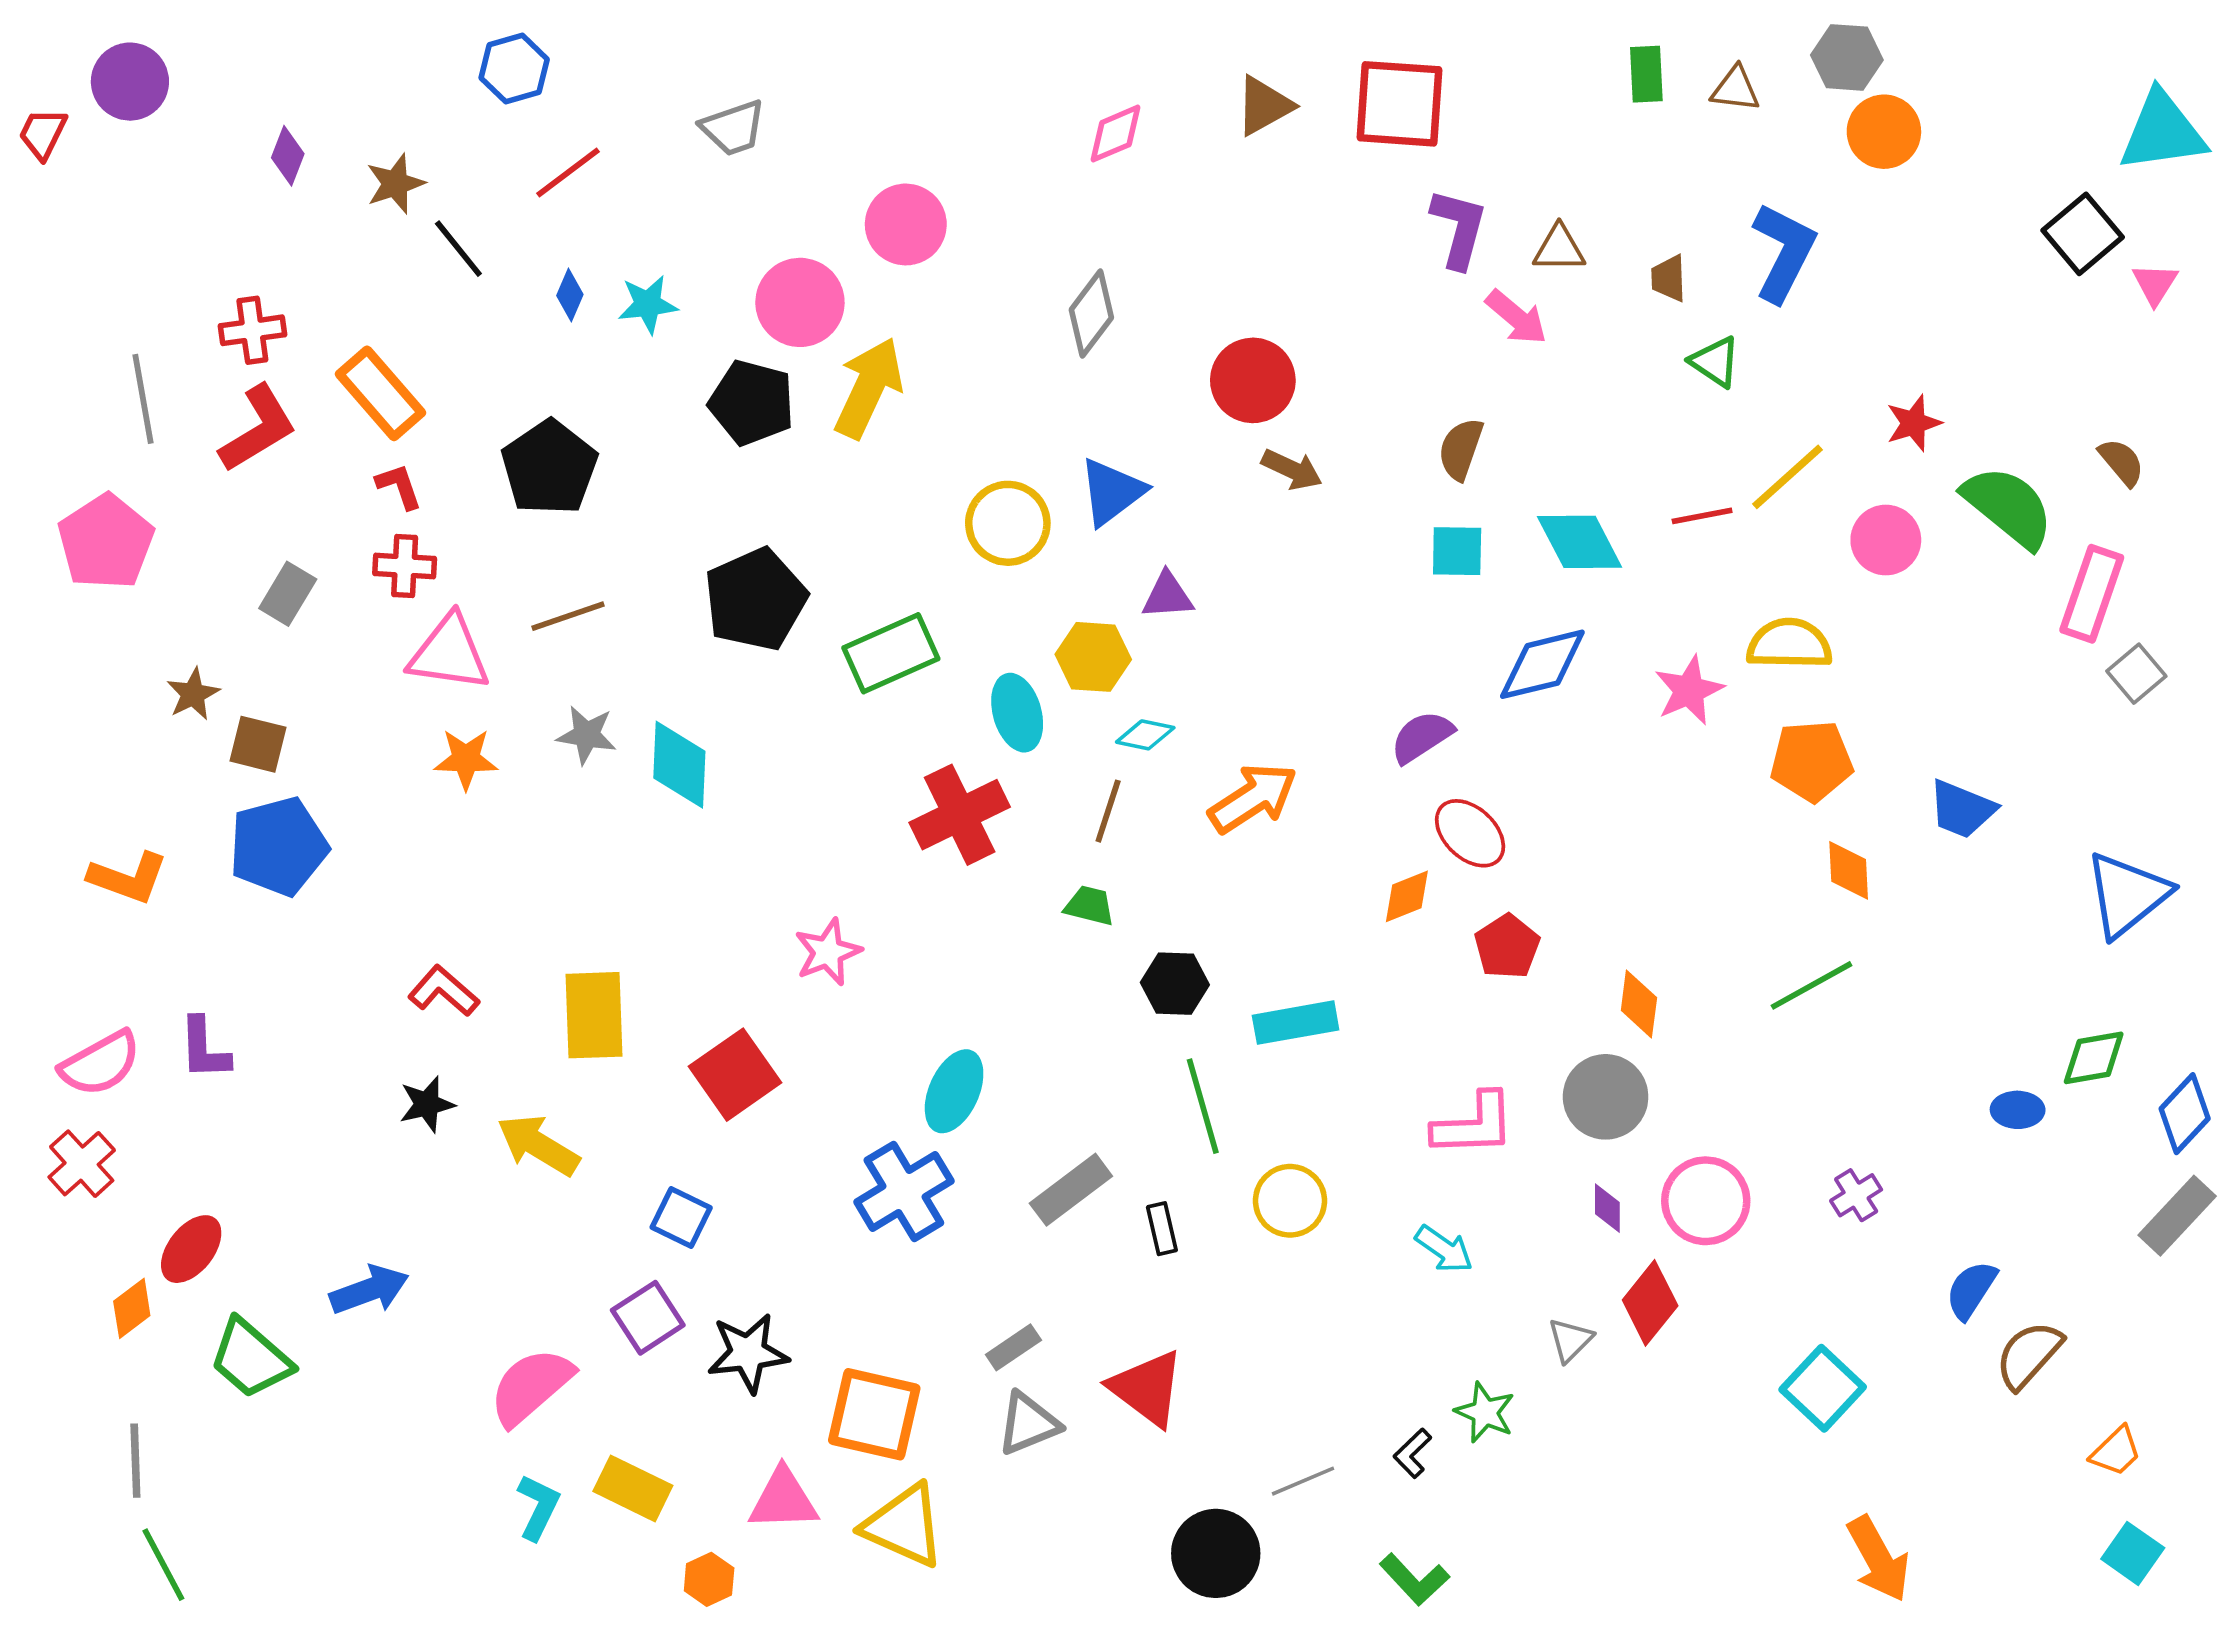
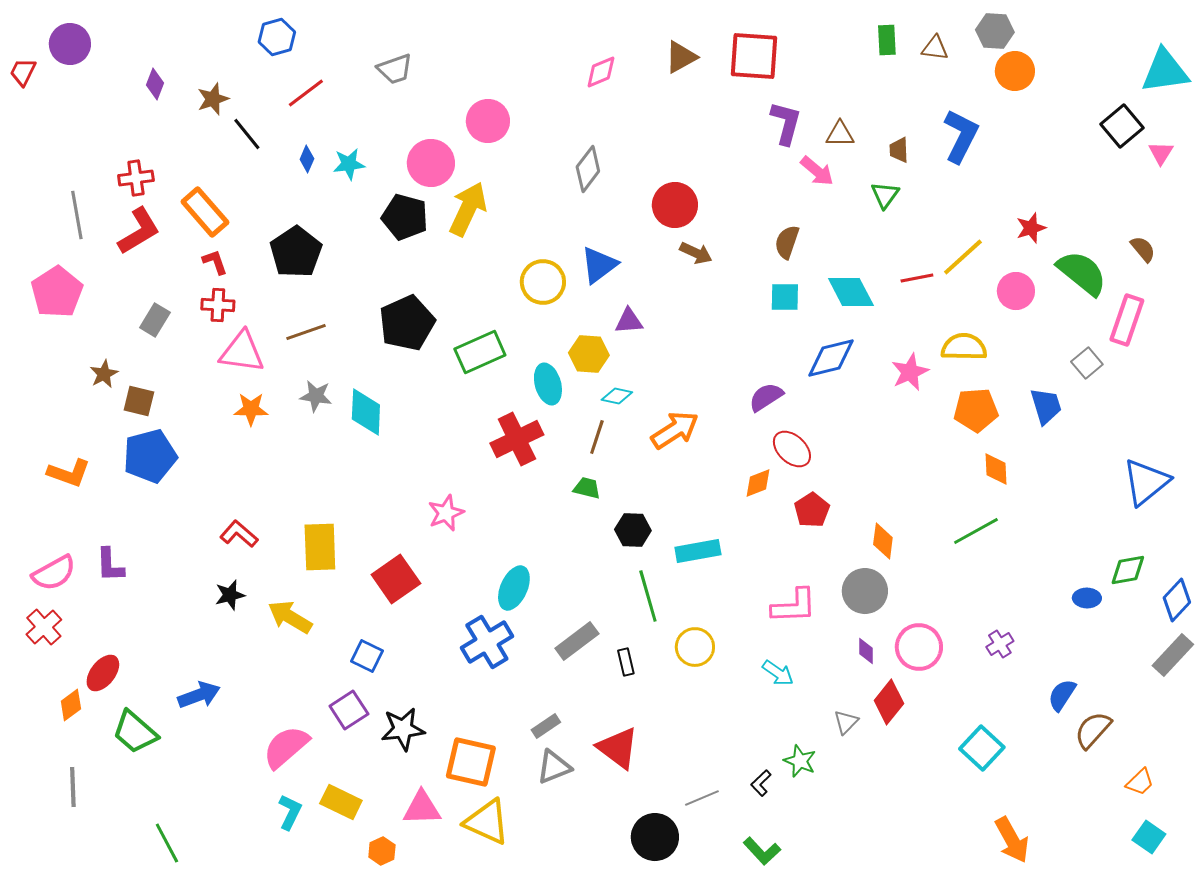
green triangle: (1715, 362) -> (885, 195), moved, turned 32
gray square: (2136, 674) -> (1087, 363), moved
blue trapezoid: (1962, 809) -> (1046, 406), moved, turned -129
green line: (163, 1565) -> (167, 843), moved

